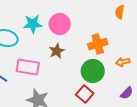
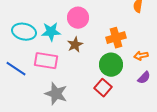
cyan star: (33, 24) -> (51, 32), moved
purple semicircle: (127, 93) -> (144, 78), moved

